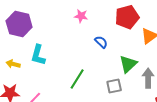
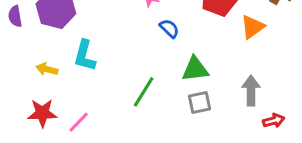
blue semicircle: (101, 42) -> (169, 28), moved
green triangle: (128, 64) -> (195, 69), moved, turned 36

